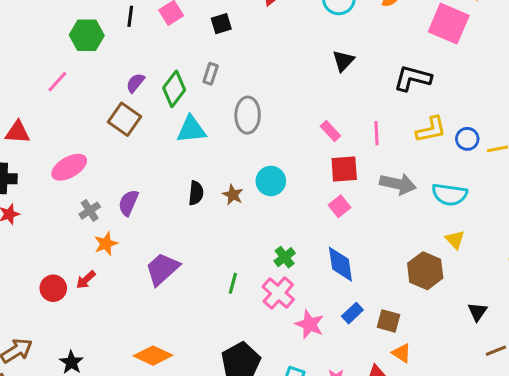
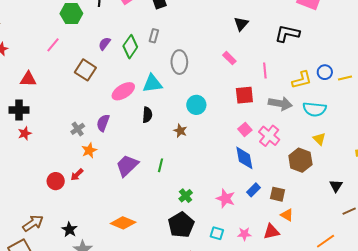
brown square: (124, 119) -> (85, 70), moved
cyan triangle: (191, 130) -> (152, 84), moved
yellow L-shape: (431, 130) -> (302, 80), moved
pink rectangle: (330, 131) -> (229, 58), moved
pink ellipse: (69, 167) -> (123, 91), moved
brown star: (233, 195) -> (180, 131), moved
pink square: (340, 206) -> (245, 130), moved
green cross: (285, 257) -> (186, 196), moved
green line: (233, 283) -> (160, 165), moved
pink cross: (278, 293) -> (269, 136), moved

